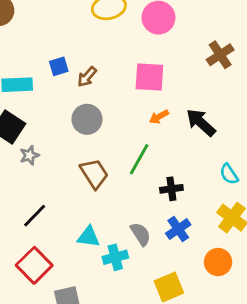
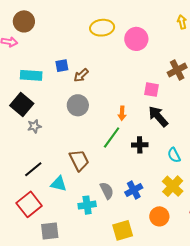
pink square: (149, 77) -> (151, 90), moved, size x0.7
orange arrow: (159, 117) -> (122, 113), moved, turned -64
brown trapezoid: (94, 174) -> (79, 160), moved
black cross: (171, 189) -> (140, 145), moved
cyan triangle: (88, 237) -> (59, 184), moved

